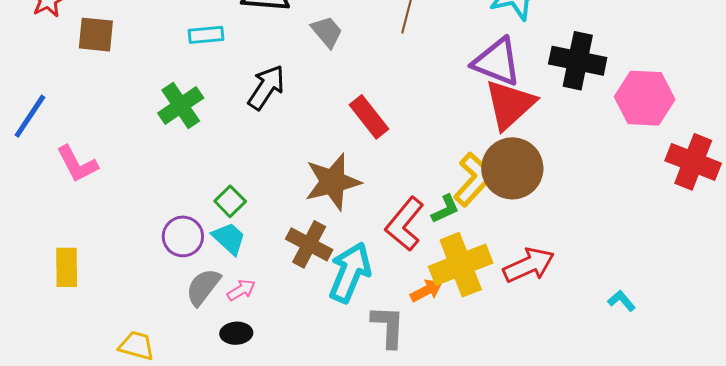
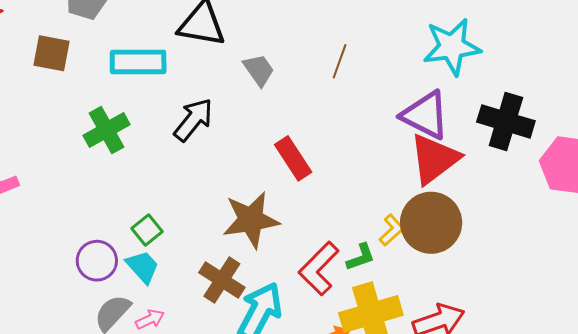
brown square: (96, 35) -> (51, 53), moved
cyan rectangle: (206, 35) -> (138, 62), size x1.6
yellow L-shape: (474, 179) -> (392, 230), size x0.6

